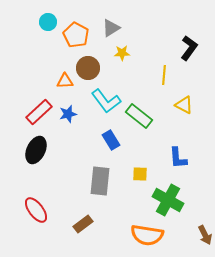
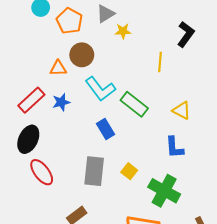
yellow star: (122, 53) -> (123, 31), moved
yellow triangle: (184, 105) -> (182, 110), moved
yellow square: (140, 174) -> (129, 171), moved, turned 35
red ellipse: (36, 210) -> (42, 172), moved

